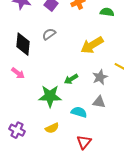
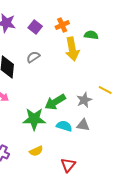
yellow arrow: (92, 45) -> (72, 49), moved, turned -70
green arrow: (71, 79) -> (55, 102), size x1.5
cyan semicircle: (79, 112) -> (64, 126), moved

